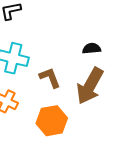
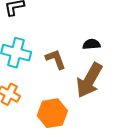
brown L-shape: (50, 78) -> (56, 59), moved

